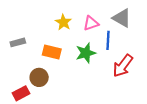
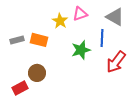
pink triangle: (91, 23) -> (80, 14), moved
orange rectangle: (52, 52) -> (39, 40), moved

